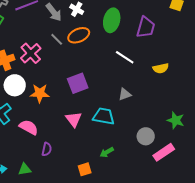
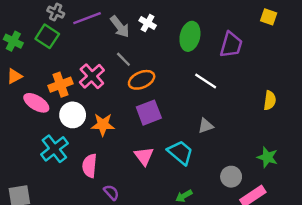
orange ellipse: (79, 35) -> (142, 80), moved
yellow semicircle: (161, 68) -> (270, 100), moved, turned -70
cyan trapezoid: (104, 116) -> (180, 152), turned 30
pink semicircle: (29, 127) -> (90, 166), turned -114
purple semicircle: (47, 149) -> (111, 192), turned -56

